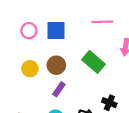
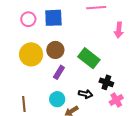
green rectangle: (93, 62) -> (89, 58), moved
yellow circle: (30, 69) -> (31, 54), size x1.5

